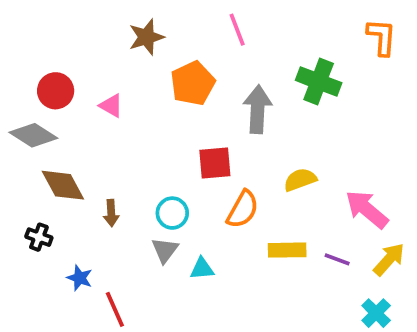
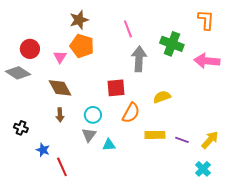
pink line: (237, 30) -> (128, 29), moved
orange pentagon: (193, 83) -> (82, 46), moved, turned -30
pink triangle: (111, 106) -> (60, 57), turned 32
brown diamond: (63, 185) -> (60, 88), moved
pink arrow: (367, 209) -> (207, 61), moved, turned -35

